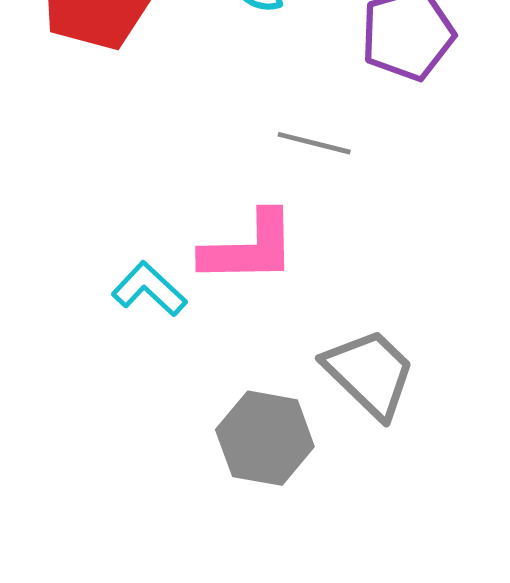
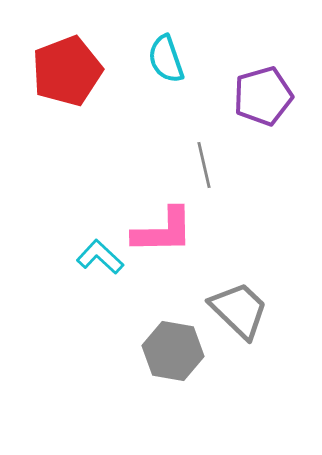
gray line: (314, 143) -> (204, 165), turned 63

